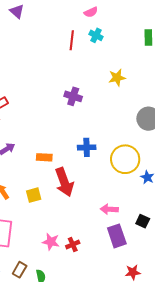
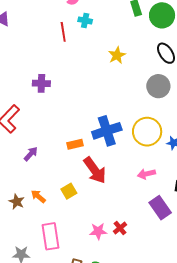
purple cross: (73, 96) -> (41, 83), moved
blue cross: (87, 147) -> (107, 131), size x1.6
orange rectangle: (44, 157) -> (75, 144), moved
pink arrow: (109, 209) -> (146, 174), moved

